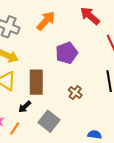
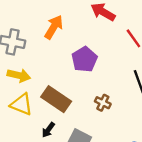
brown rectangle: (36, 82) -> (56, 99), turned -45

